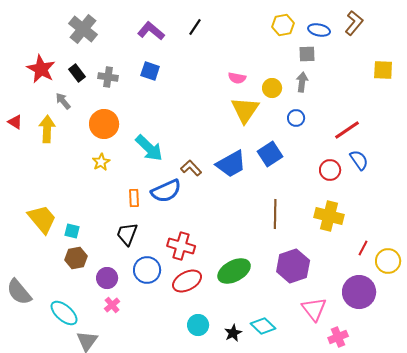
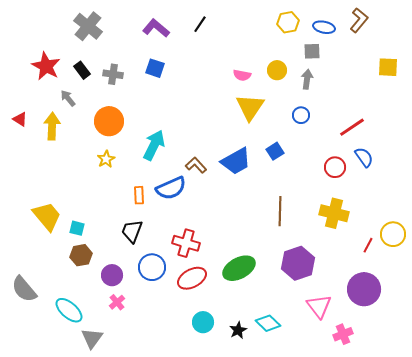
yellow circle: (272, 88) -> (277, 70), moved
cyan arrow: (149, 148) -> (154, 145), turned -108
blue square: (270, 154) -> (275, 151), size x0.7
yellow circle: (388, 261) -> (393, 234), moved

